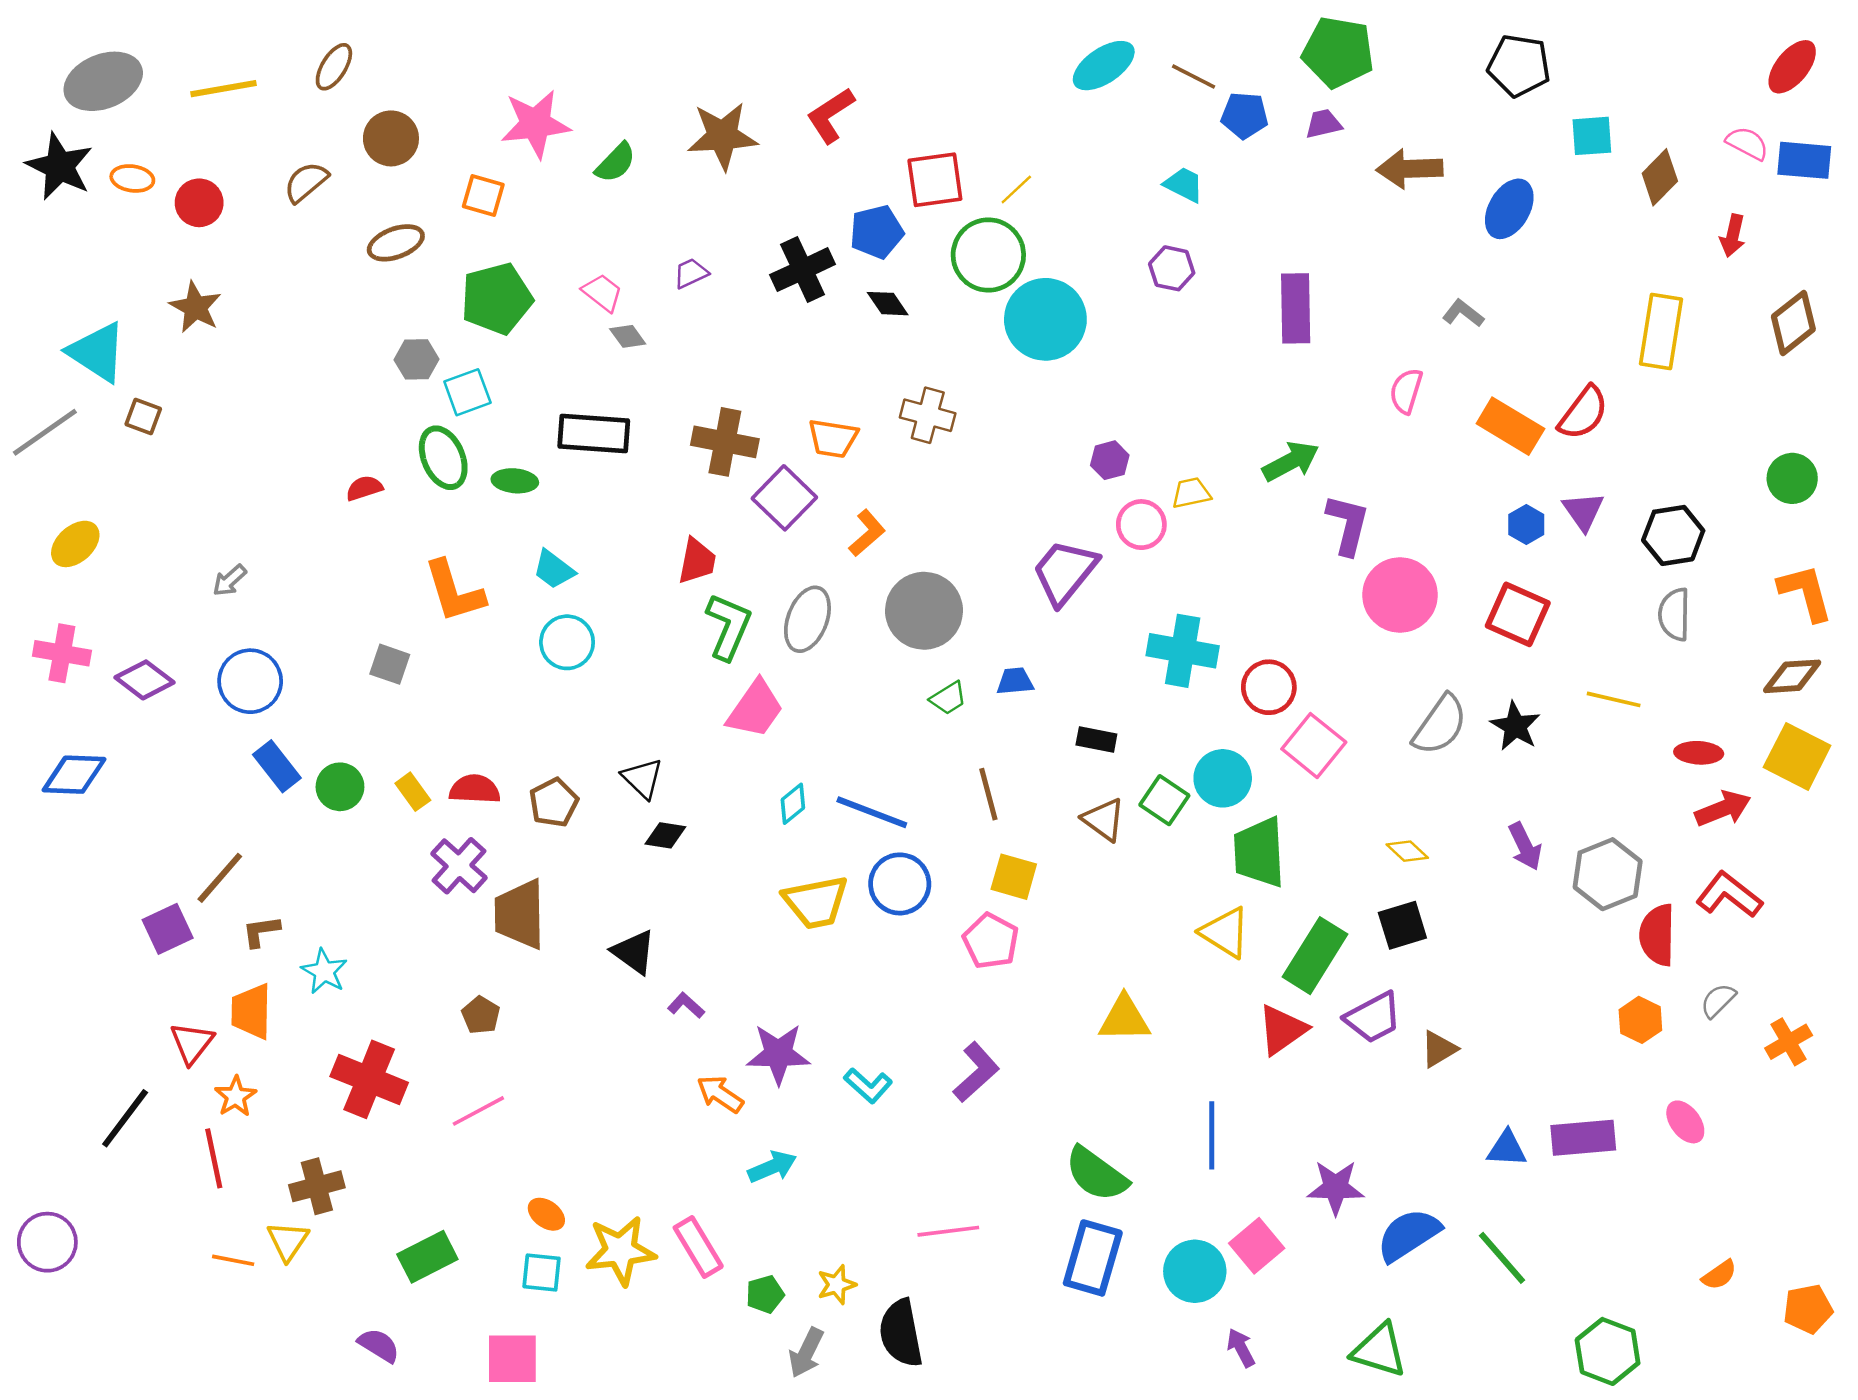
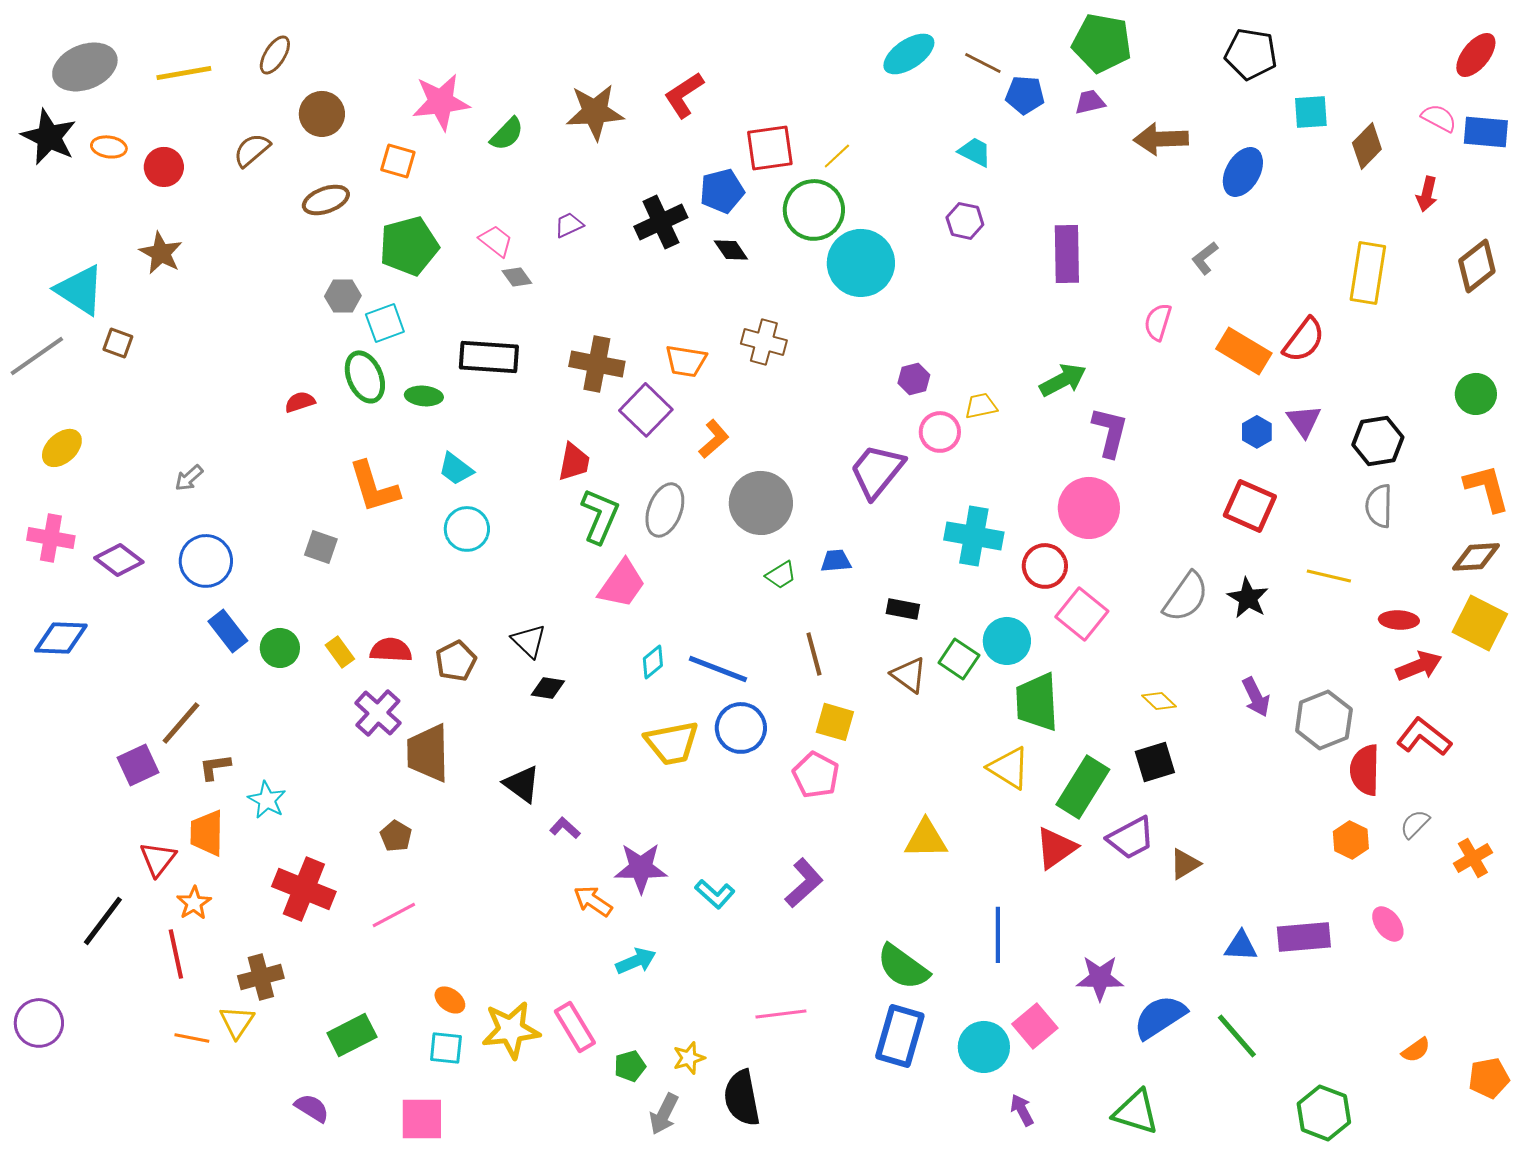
gray L-shape: (1463, 313) -> (1205, 258), turned -76
pink circle: (1400, 595) -> (1089, 508), moved

